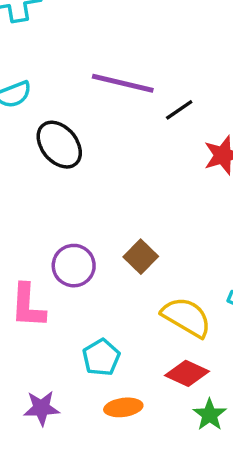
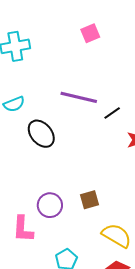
brown square: (141, 257) -> (90, 200), turned 30

